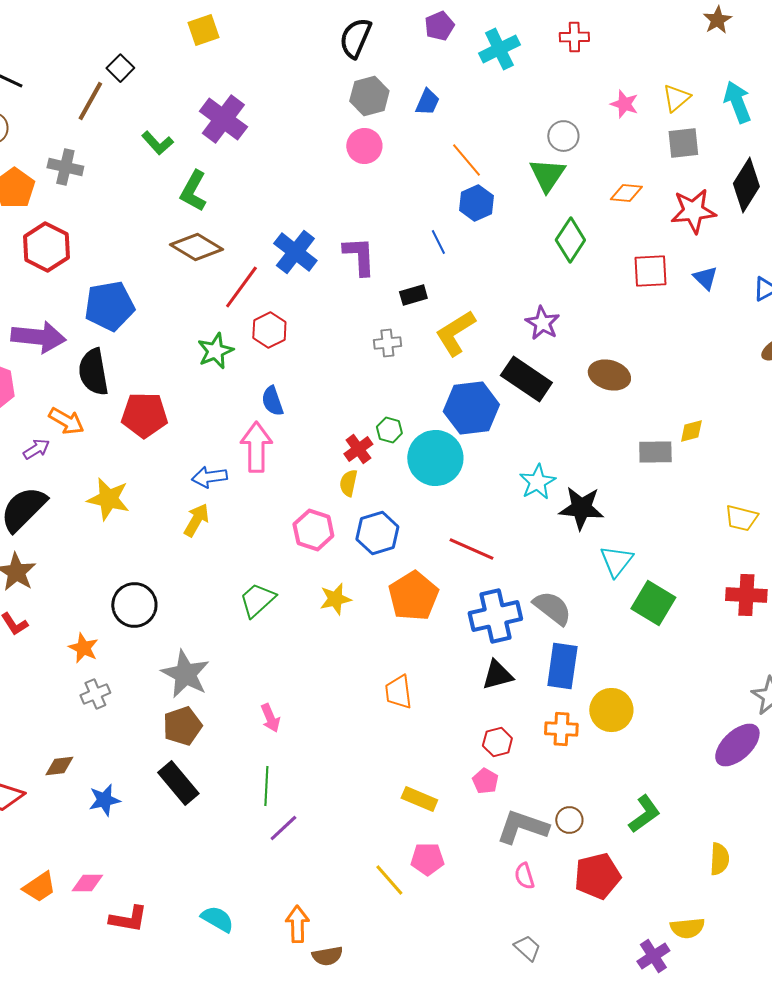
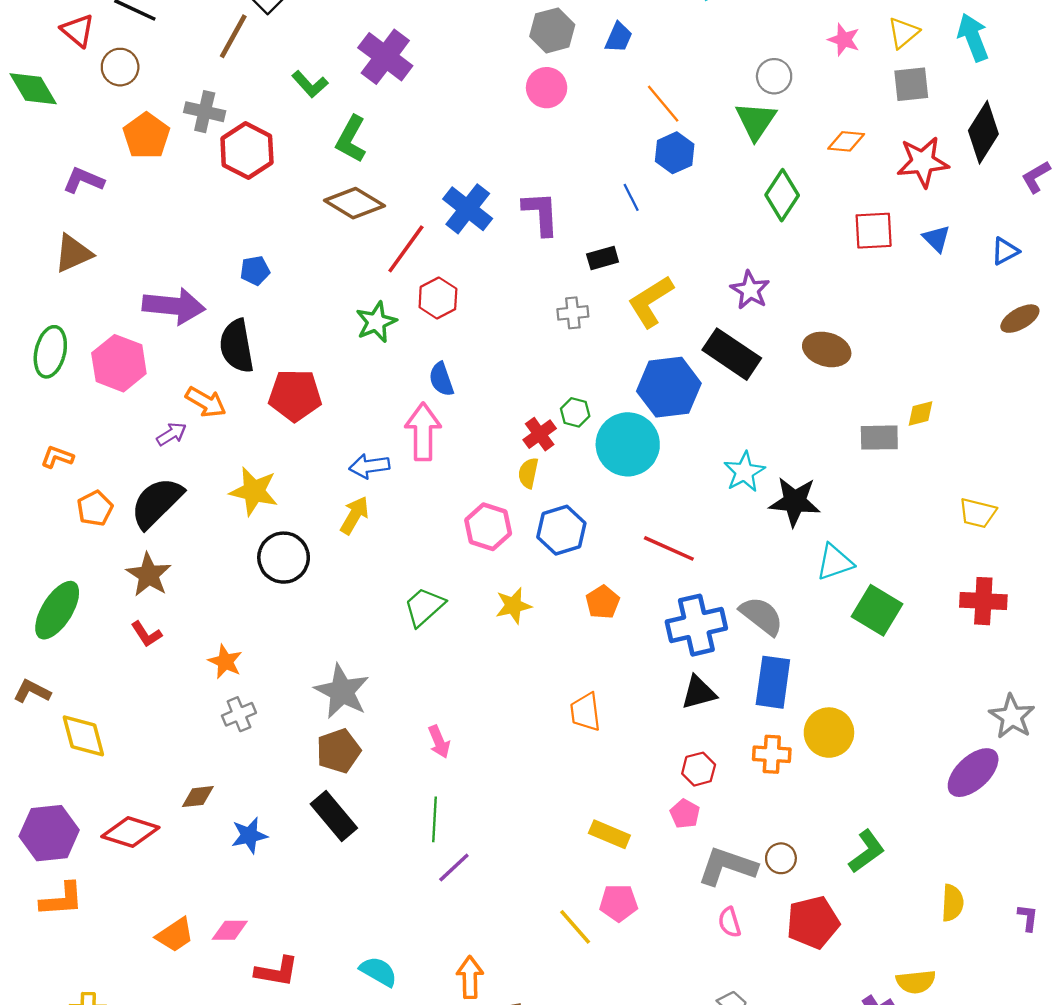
red hexagon: (46, 247) -> (247, 151), moved
blue pentagon: (109, 306) -> (255, 271), size x0.5
cyan triangle: (616, 561) -> (835, 562), turned 33
orange pentagon: (413, 596) -> (603, 602), size x0.6
black circle: (134, 605) -> (284, 558), moved

